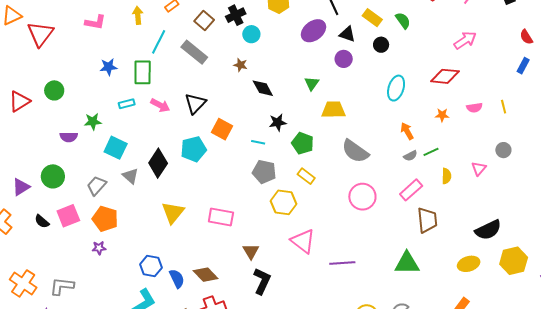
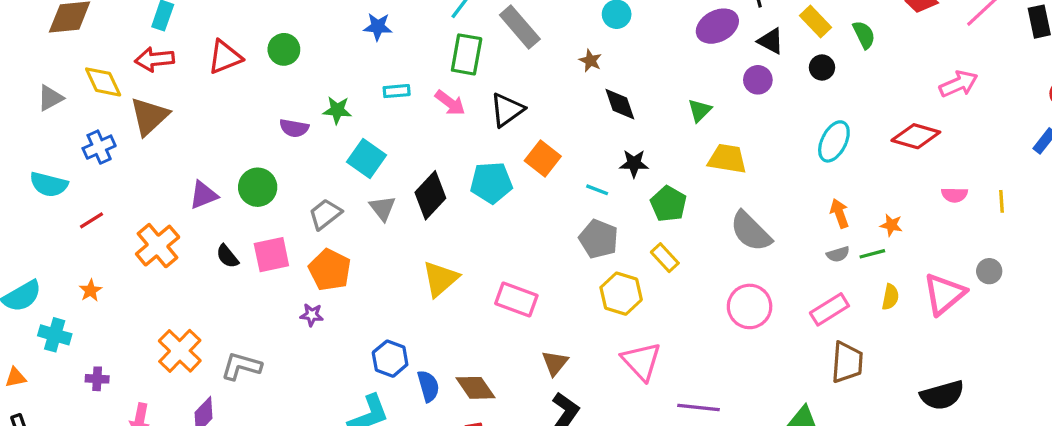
green rectangle: (143, 72) -> (467, 54), moved
orange star: (442, 115) -> (891, 225), moved
pink triangle: (479, 169) -> (944, 294), size x1.8

